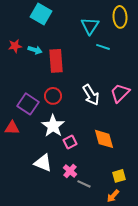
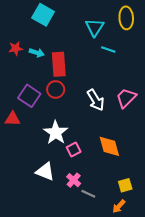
red circle: (53, 96) -> (56, 89), moved
purple square: (28, 104) -> (29, 96), moved
red triangle: (12, 128) -> (12, 119), moved

